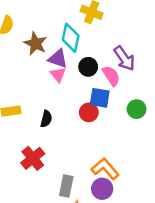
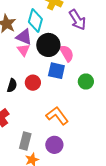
purple arrow: (124, 58) -> (77, 20), moved
black circle: (88, 67) -> (48, 45), size x1.5
red circle: (89, 112) -> (33, 83), moved
orange L-shape: (105, 169) -> (57, 116), moved

